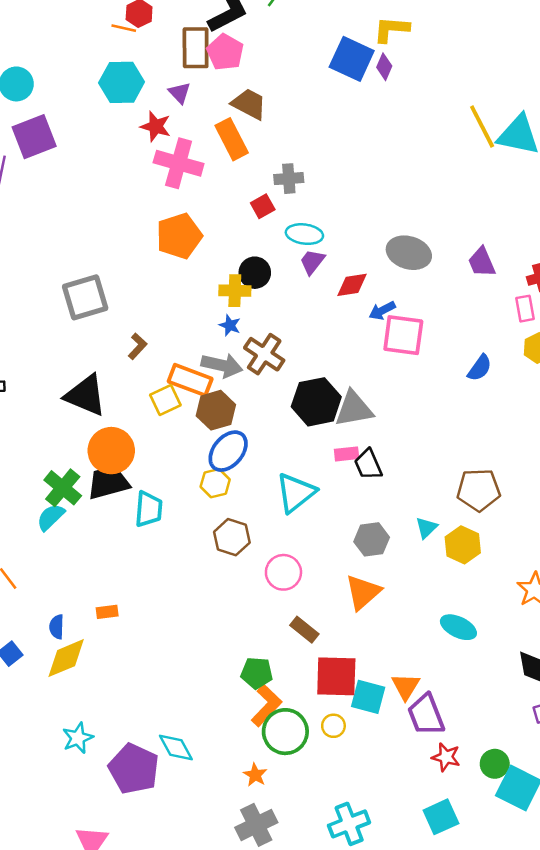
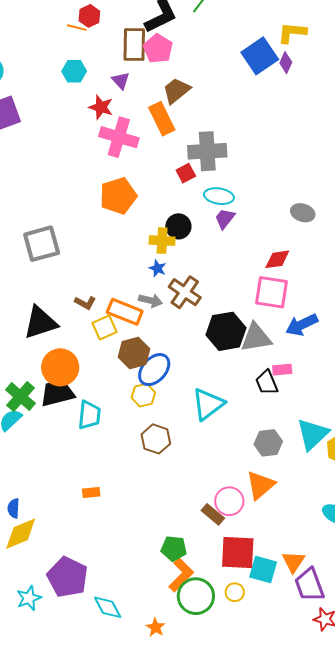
blue square: (352, 59) -> (260, 56), turned 30
cyan hexagon: (122, 82) -> (74, 71), size x0.7
brown trapezoid: (249, 104) -> (176, 91), turned -68
gray cross: (289, 179) -> (207, 151), size x1.6
gray ellipse: (409, 253) -> (303, 213), size x0.7
red diamond: (352, 285) -> (277, 259), moved
blue arrow: (382, 311) -> (302, 325), moved, size x1.5
pink square: (403, 335) -> (271, 292), moved
brown L-shape: (137, 346) -> (85, 303), moved, turned 75
gray arrow: (222, 365) -> (151, 301), size x0.7
black triangle: (86, 395) -> (40, 322), turned -42
brown hexagon: (216, 410) -> (134, 353), moved
pink rectangle: (347, 454) -> (282, 370), moved
cyan triangle: (426, 528) -> (313, 434), size x1.8
pink circle: (283, 572) -> (229, 501), moved
orange rectangle: (107, 612) -> (91, 492), moved
purple pentagon: (134, 769) -> (68, 577), moved
orange star: (255, 775) -> (156, 627), moved

